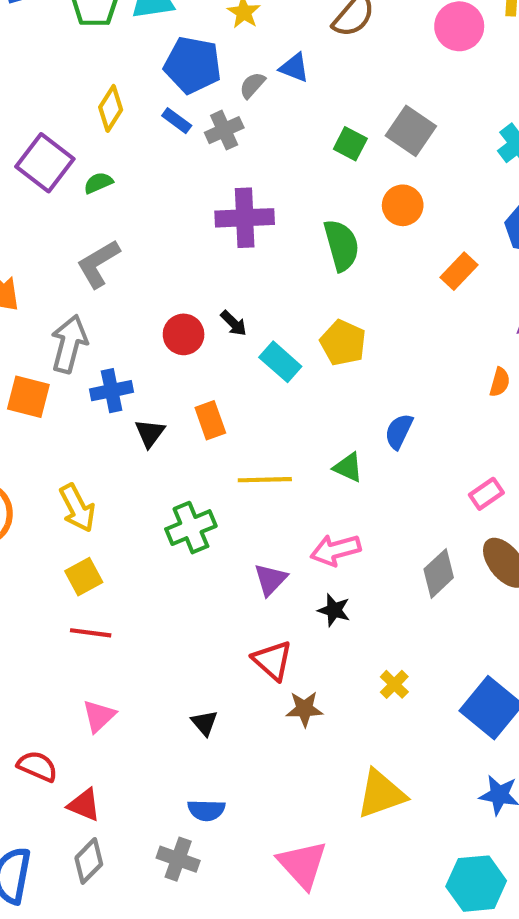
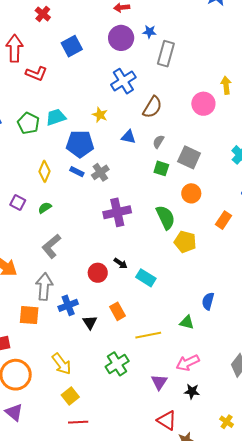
gray semicircle: (252, 85) -> (158, 142), moved
purple square: (45, 163) -> (18, 203), size x0.6
yellow pentagon: (343, 343) -> (185, 242), moved

